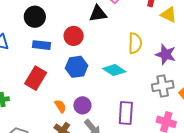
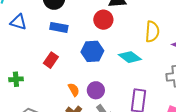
red circle: (74, 36) -> (103, 20), moved
red rectangle: (36, 78) -> (51, 60), size x0.7

